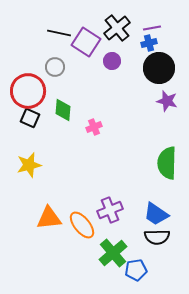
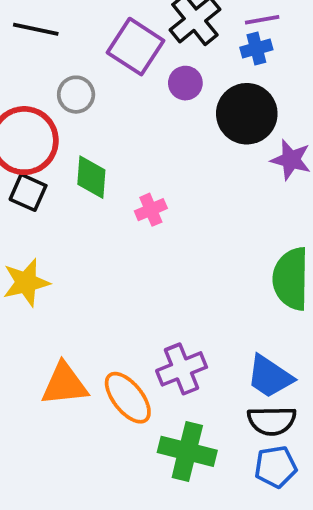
black line: (59, 33) -> (36, 29), moved
black circle: (159, 68) -> (247, 114), moved
green cross: (113, 253) -> (187, 451), turned -36
blue pentagon: (136, 270) -> (276, 467), moved

